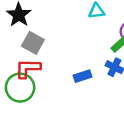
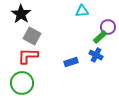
green circle: (20, 88) -> (22, 83), moved

